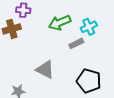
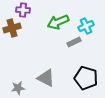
gray triangle: (45, 69) -> (46, 78), moved

